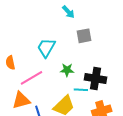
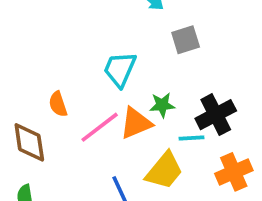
black cross: (96, 79) -> (216, 115), turned -30
orange triangle: (21, 100) -> (136, 123), moved

